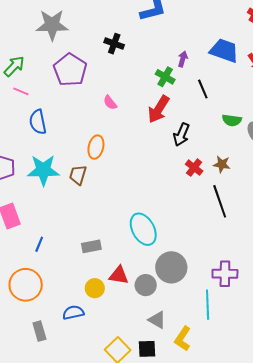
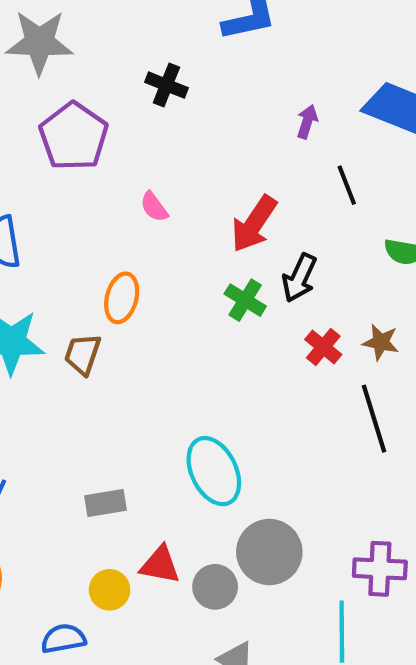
green cross: (165, 77) -> (245, 300), moved

